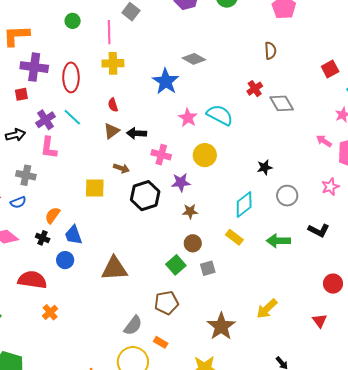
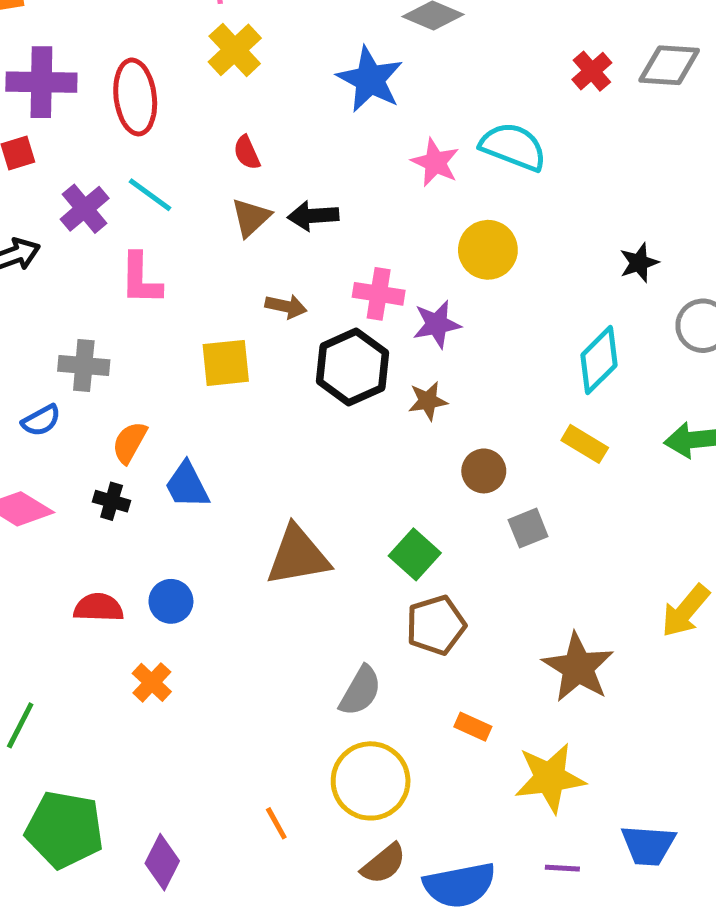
yellow cross: (113, 63) -> (235, 50), turned -35
gray diamond: (282, 103) -> (669, 65), moved, turned -50
pink L-shape: (49, 148) -> (141, 279), moved
pink cross: (161, 155) -> (379, 294), moved
gray cross: (26, 175) -> (84, 365), moved
brown star: (190, 211) -> (428, 401), moved
blue circle: (65, 260) -> (171, 601), moved
green square: (176, 265) -> (415, 554), moved
red semicircle: (32, 280) -> (99, 608), size x0.7
orange rectangle: (161, 342) -> (473, 727), moved

